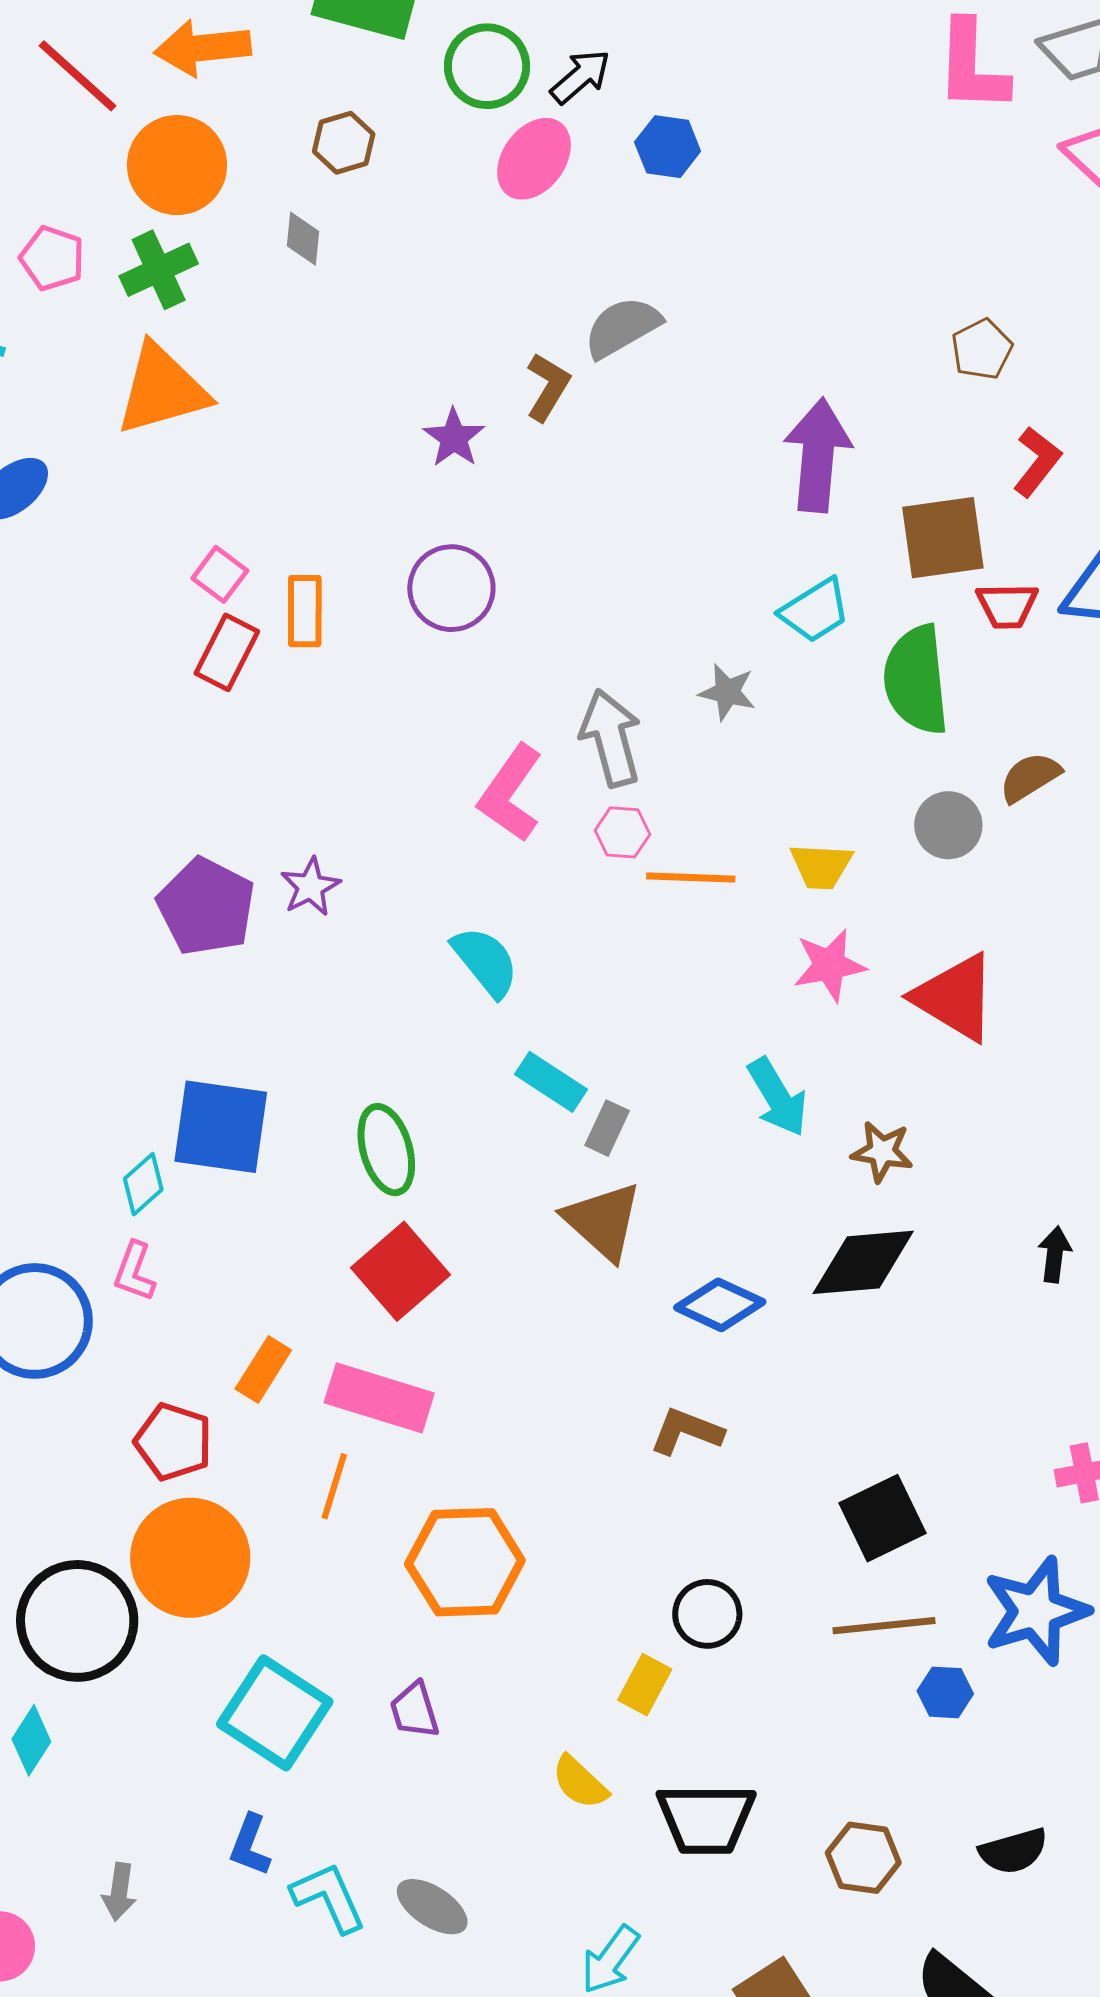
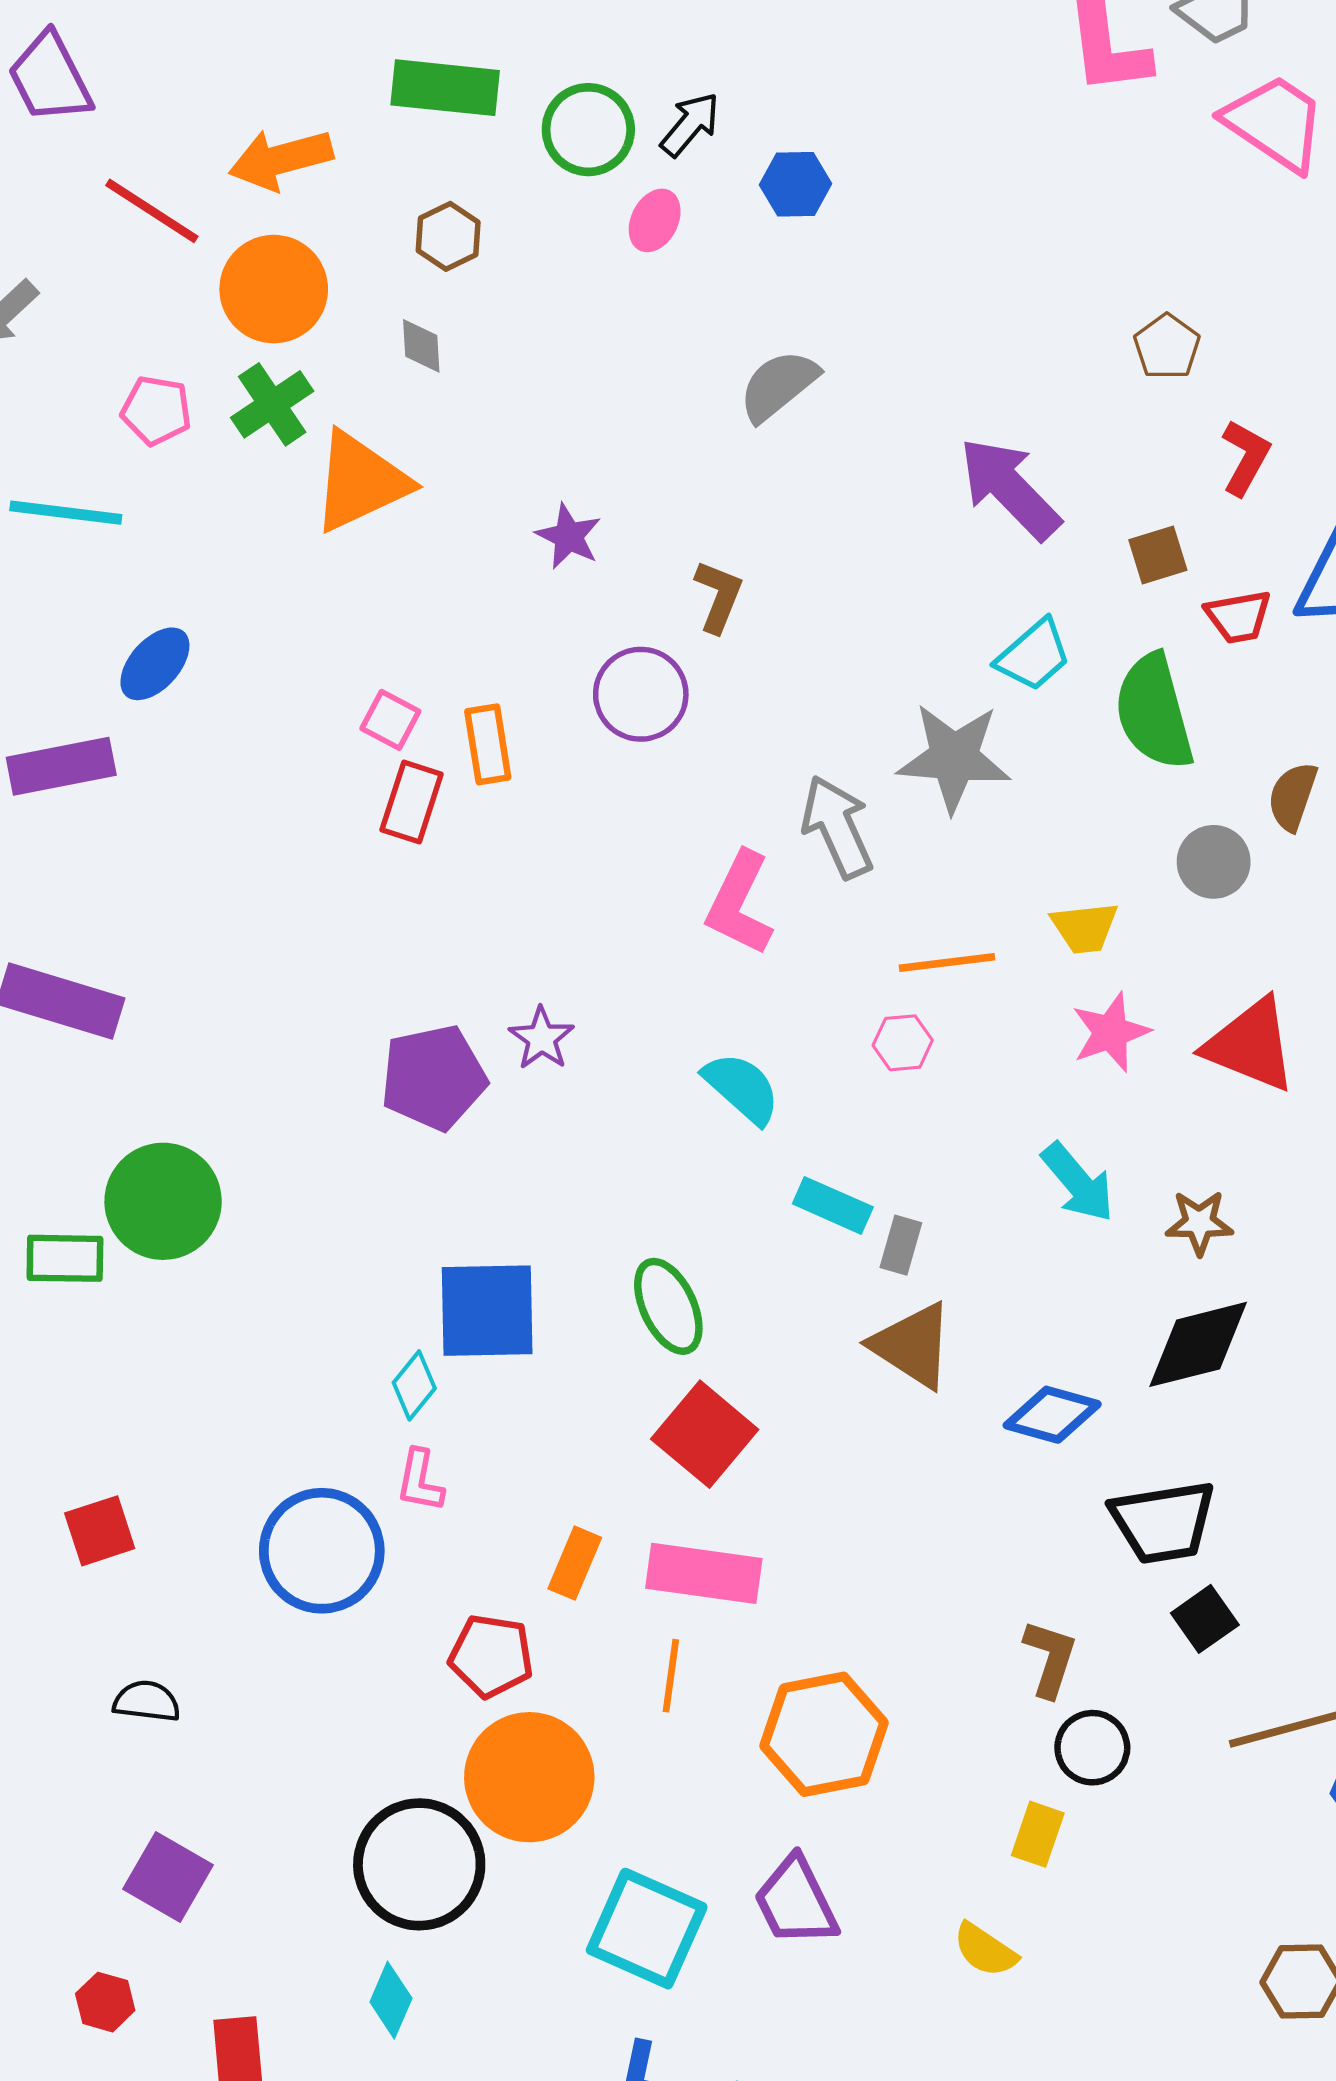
pink ellipse: (534, 159) -> (655, 220), size x0.7
brown L-shape: (548, 387) -> (719, 596), moved
orange triangle: (162, 390) -> (360, 482), moved
purple star: (454, 438) -> (569, 536), moved
purple arrow: (818, 455) -> (1010, 488), turned -40
brown square: (943, 538) -> (1158, 555), size x0.6
gray star: (727, 692) -> (954, 758), size x1.8
brown semicircle: (1030, 777) -> (1293, 796), turned -30
pink hexagon: (622, 832) -> (903, 1043), moved
purple pentagon: (206, 907) -> (433, 1078), turned -30
brown L-shape: (686, 1431) -> (1050, 1658), moved, turned 96
black square: (883, 1518) -> (1205, 1619), moved, size x0.7
purple trapezoid: (415, 1710) -> (796, 1902), size x1.5
black trapezoid: (706, 1819) -> (1163, 1522), moved

